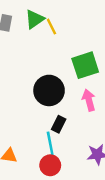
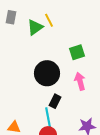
green triangle: (35, 19) -> (35, 27), moved
green square: (85, 65) -> (77, 52), size x0.7

